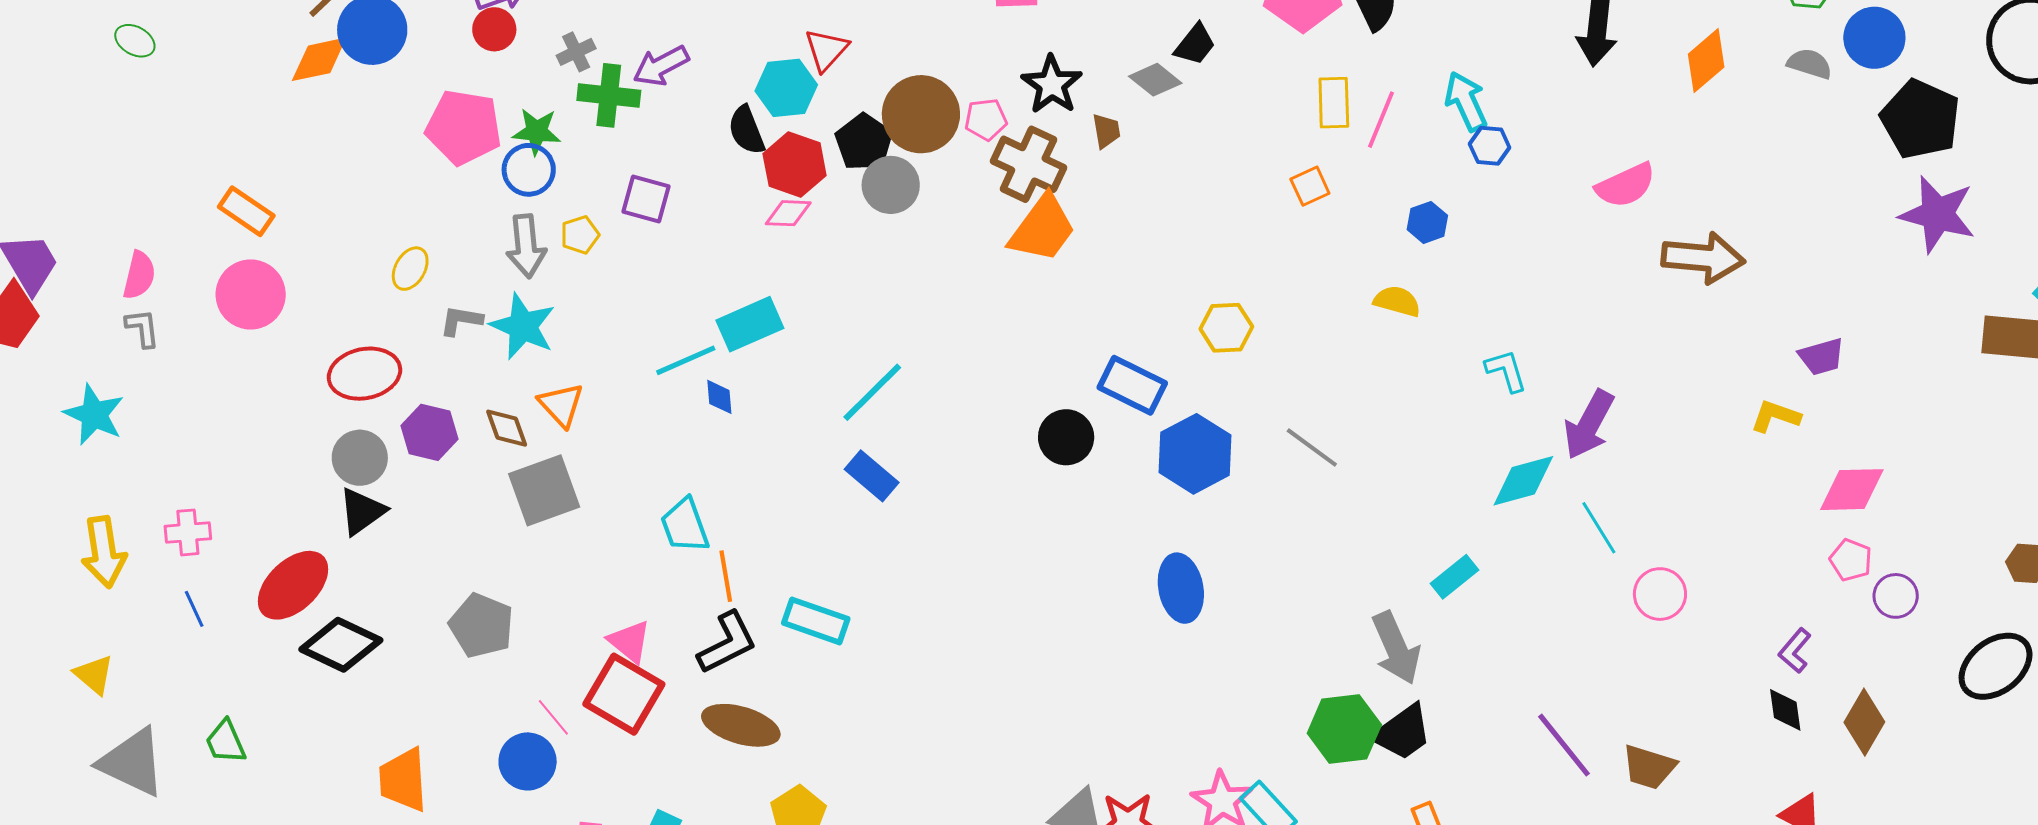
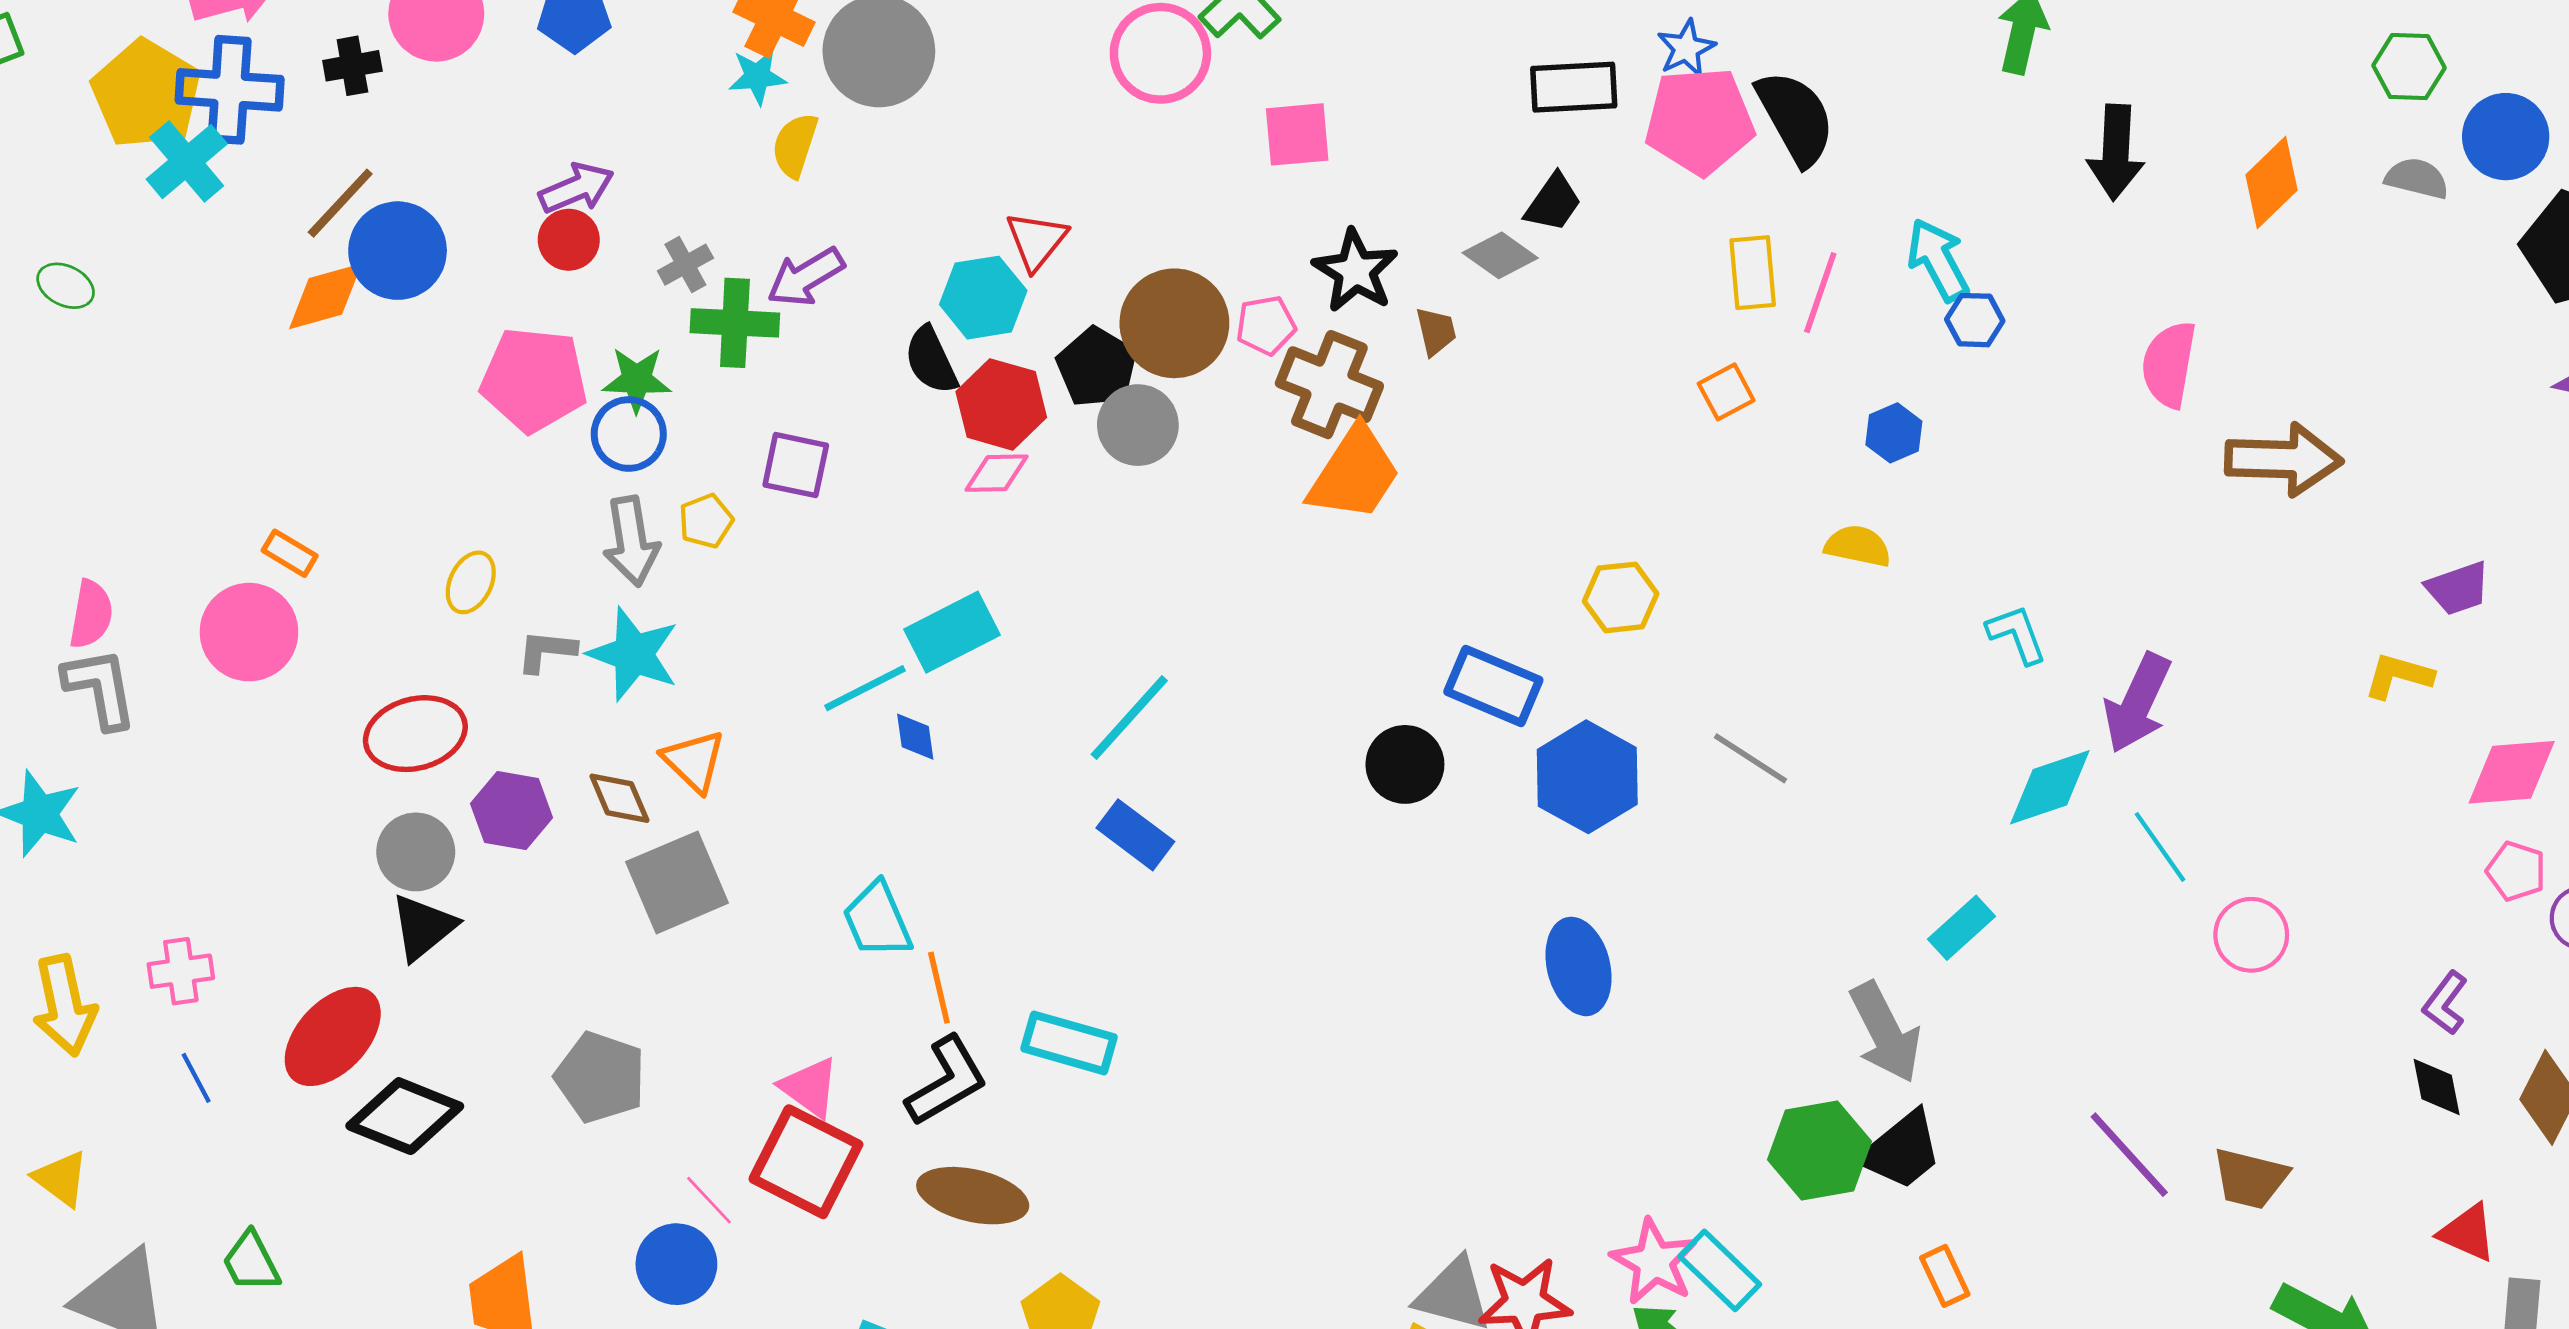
pink semicircle: (1626, 185) -> (2169, 364), turned 128
orange rectangle: (246, 211) -> (290, 553), moved, size x0.7
gray L-shape: (142, 328) -> (100, 688), size x1.5

